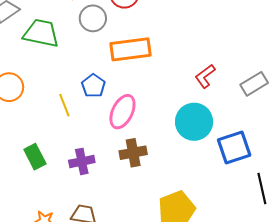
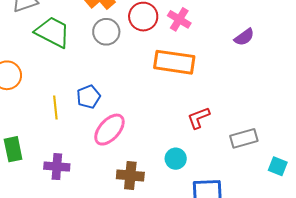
orange rectangle: (131, 49) -> (174, 62), moved
cyan circle: (194, 122) -> (176, 159), size x0.6
brown cross: (133, 153) -> (130, 176), moved

